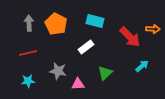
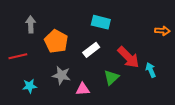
orange pentagon: (56, 24) -> (56, 41), moved
red arrow: (130, 37) -> (128, 57), moved
red line: (28, 53) -> (18, 56), moved
cyan arrow: (142, 66) -> (151, 70), turned -72

